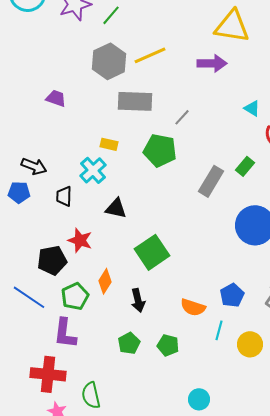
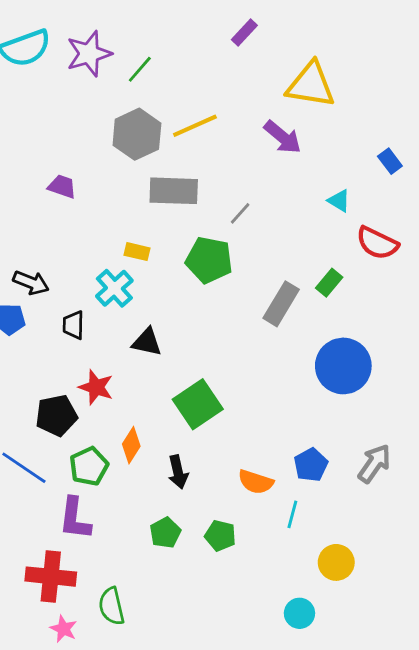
purple arrow: (212, 63) -> (283, 137), turned 40
yellow circle: (250, 344) -> (336, 562), moved
cyan circle: (199, 399) -> (299, 613), moved

